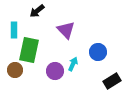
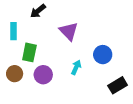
green rectangle: (29, 50) -> (29, 52), size x0.7
purple circle: (55, 71) -> (43, 75), moved

